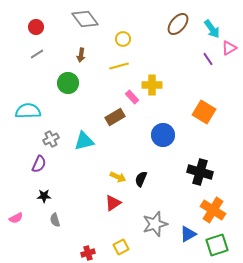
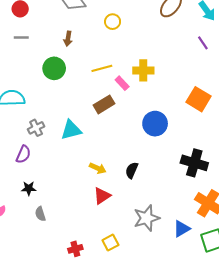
gray line: (37, 54) -> (21, 38), turned 32
yellow line: (119, 66) -> (102, 68), moved
yellow arrow: (118, 177) -> (98, 168), moved

